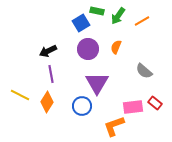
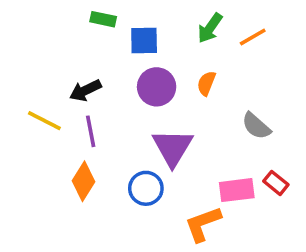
green rectangle: (97, 11) -> (103, 19), moved
blue square: (81, 23) -> (144, 41), turned 30
yellow line: (20, 95) -> (44, 121), moved

